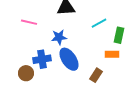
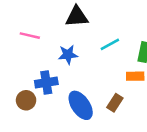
cyan line: (99, 23) -> (110, 44), moved
blue ellipse: (69, 59) -> (81, 105), moved

